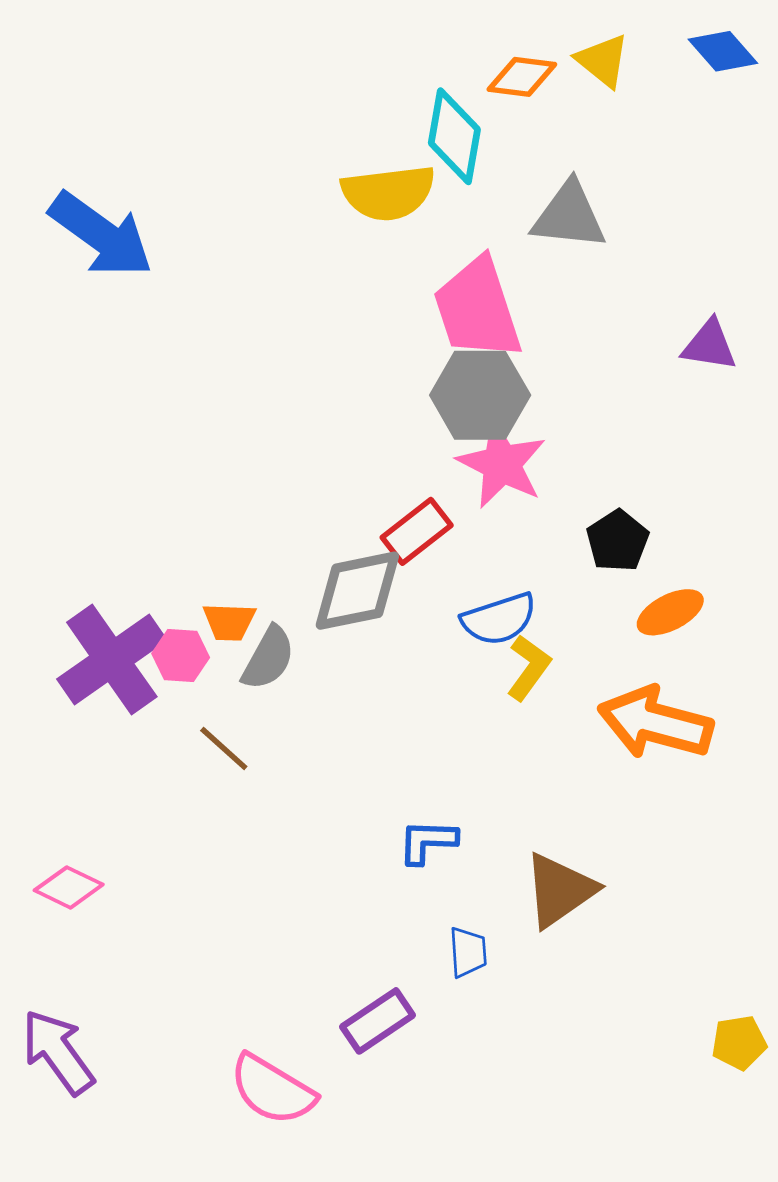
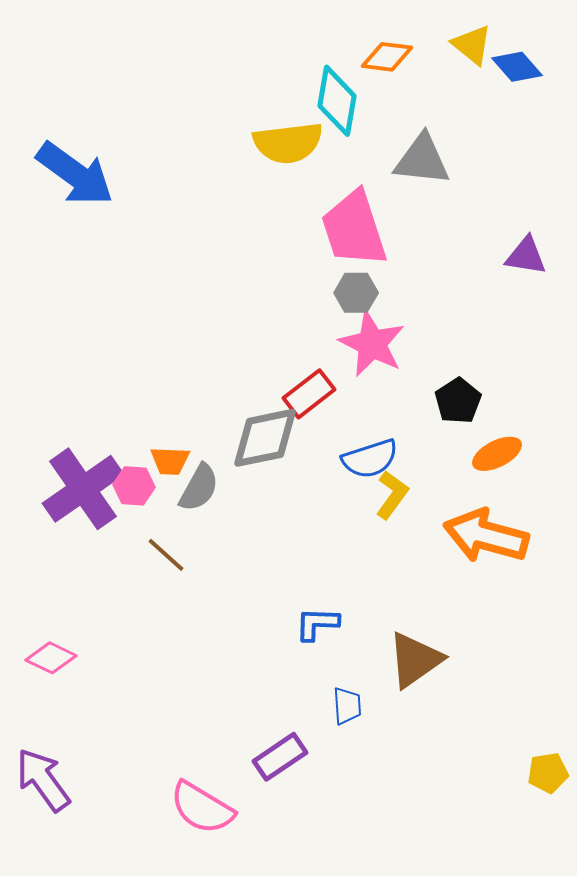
blue diamond: (723, 51) -> (517, 67), moved
yellow triangle: (603, 61) -> (472, 45), moved
gray hexagon: (480, 395) -> (356, 293), size x0.6

